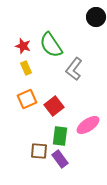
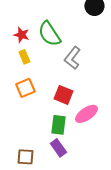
red square: (54, 106) -> (63, 95), moved, turned -30
brown square: (39, 151) -> (25, 157), moved

